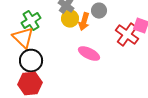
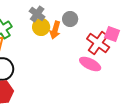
pink ellipse: (89, 54) -> (90, 64), moved

